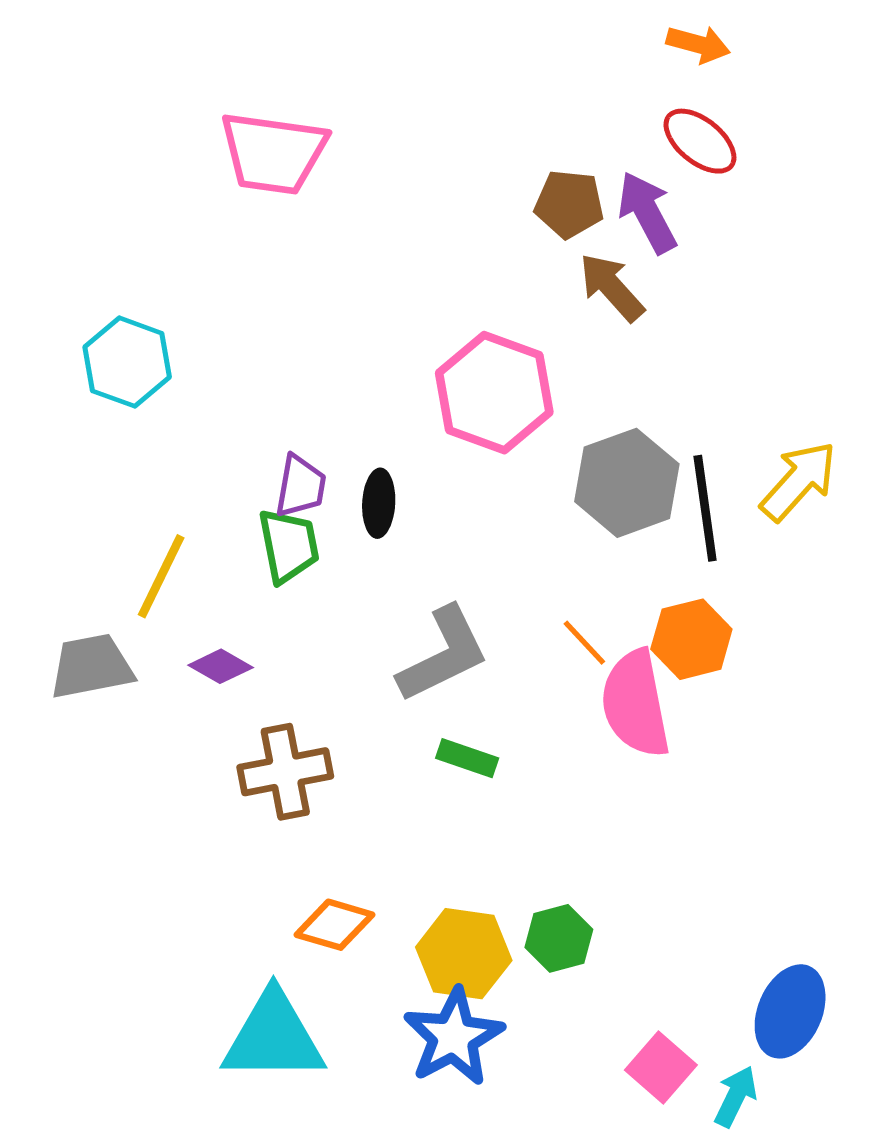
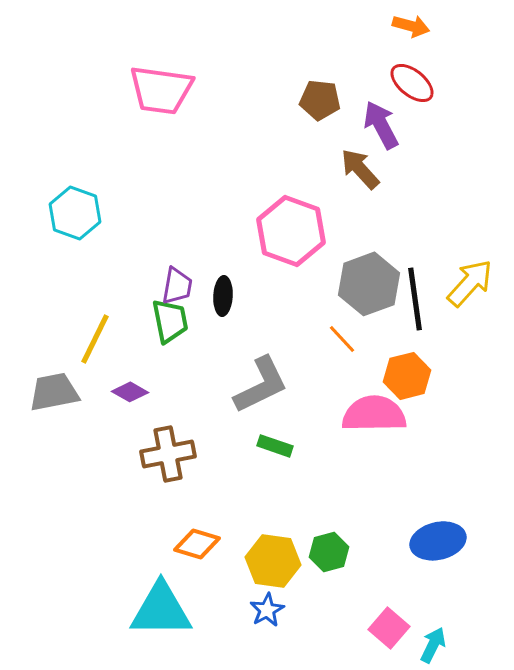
brown pentagon: (569, 204) -> (320, 100), moved
orange line: (584, 643) -> (342, 339), moved
pink semicircle: (635, 704) -> (374, 414), turned 100
blue ellipse: (790, 1011) -> (438, 541), moved, turned 54
blue star: (453, 1037) -> (267, 610), size x0.6

